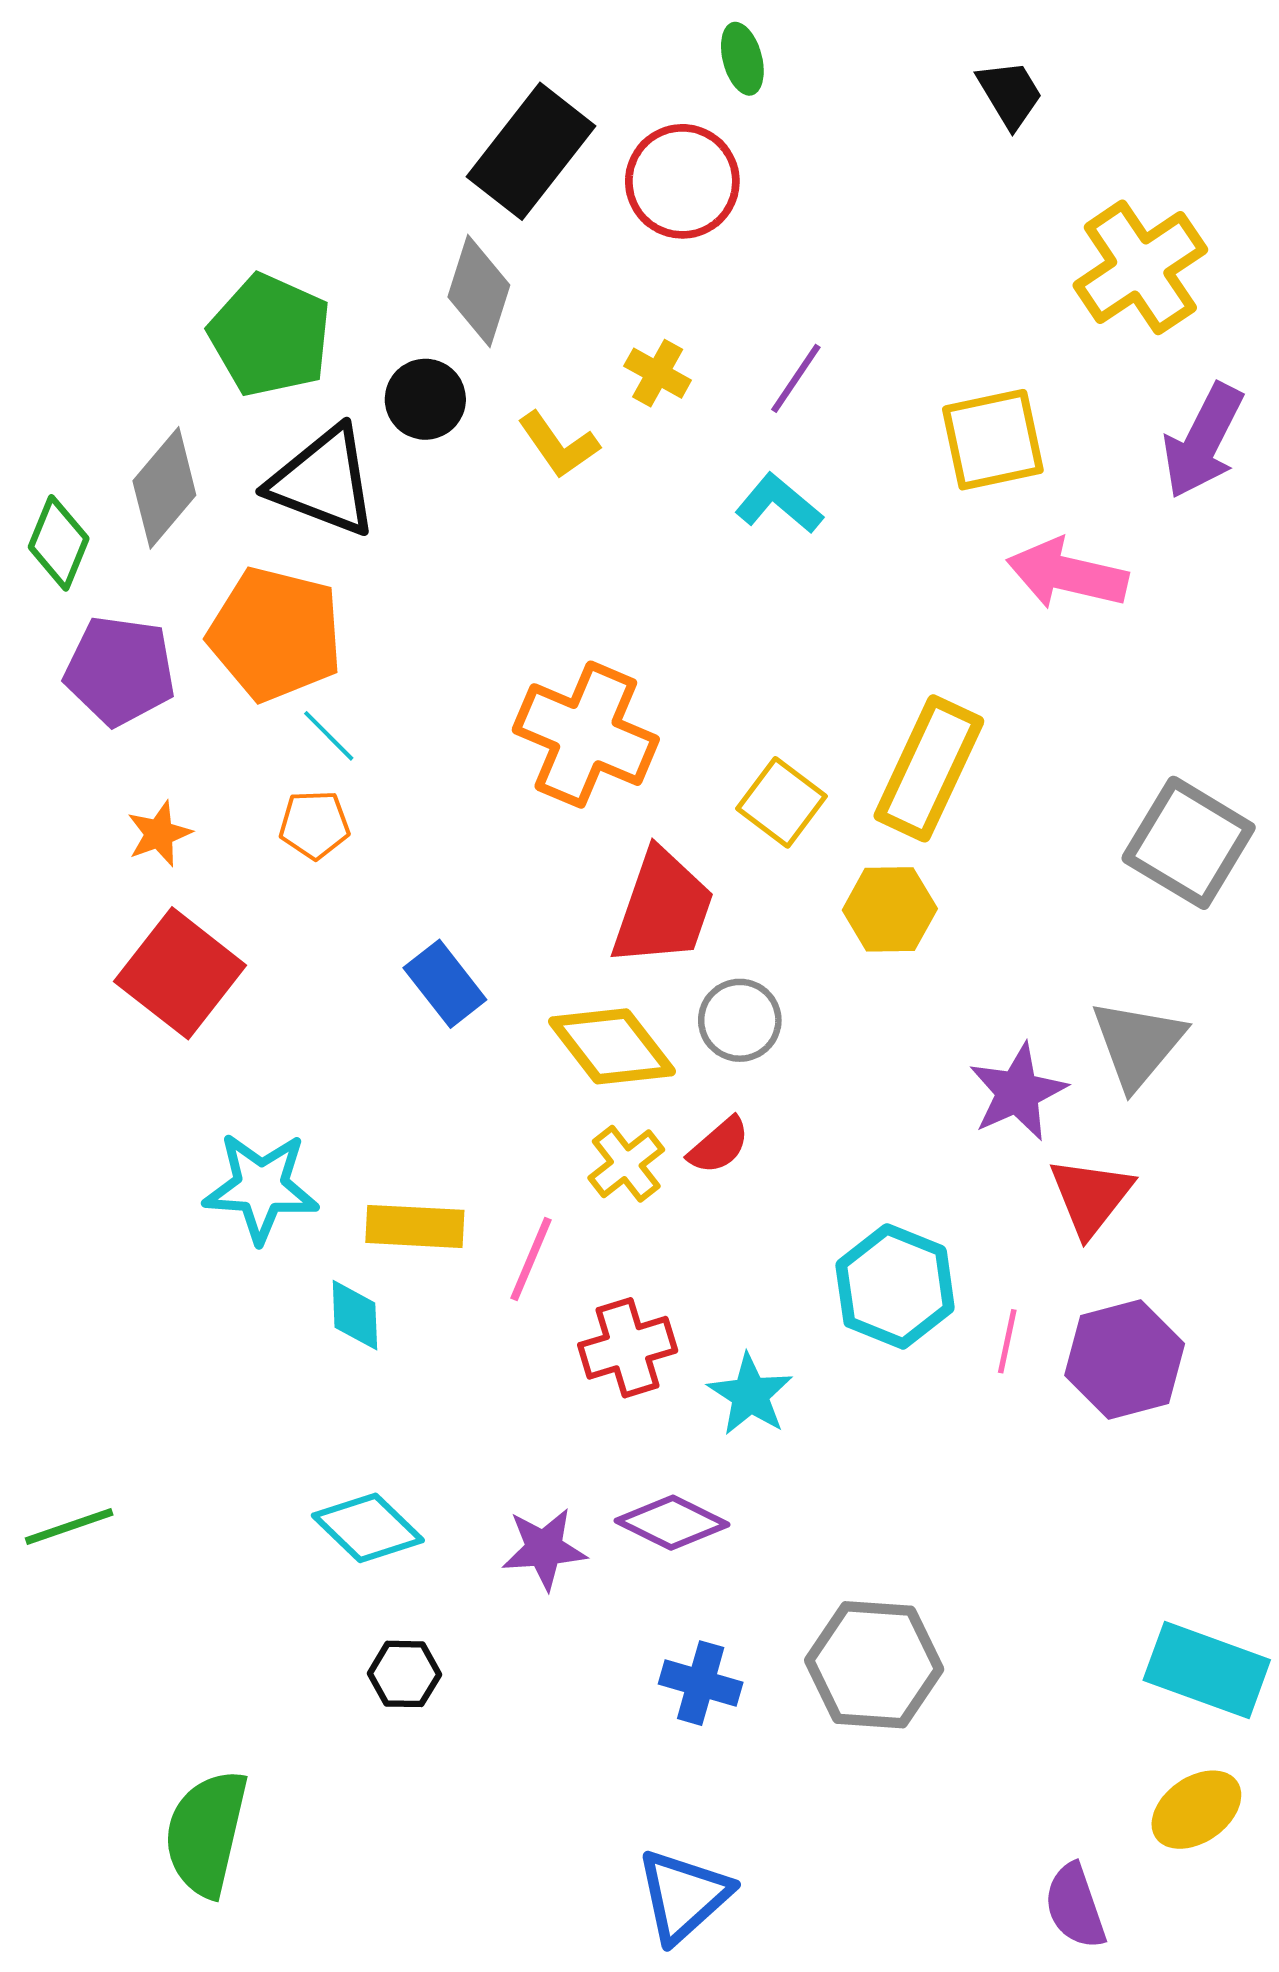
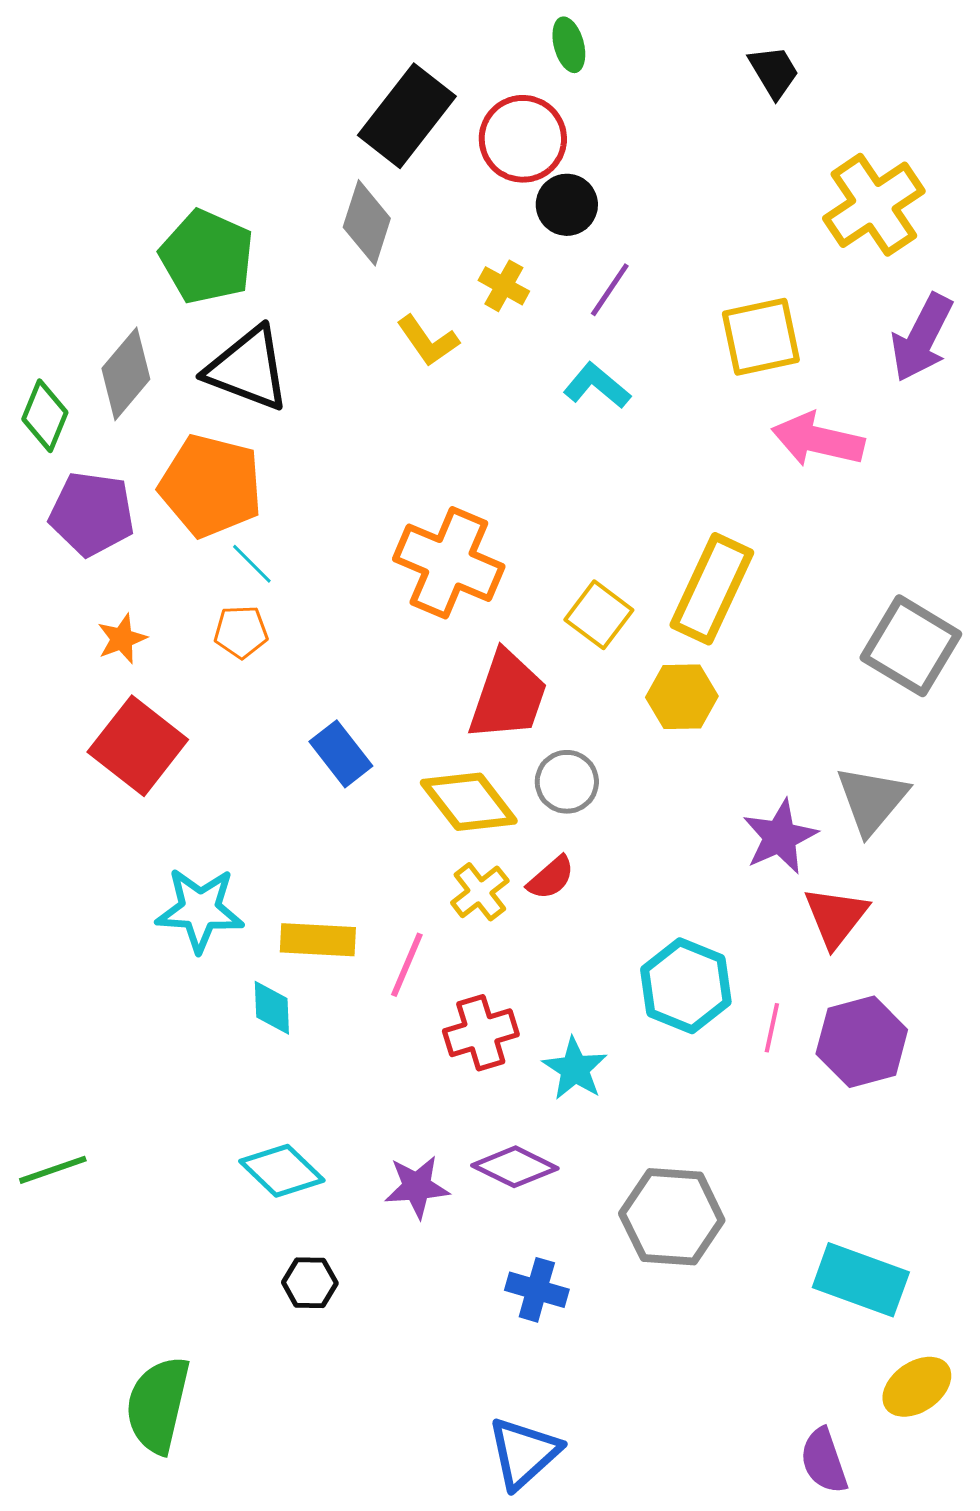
black circle: (425, 399) -> (567, 205), moved
gray hexagon: (874, 1665) -> (672, 1217), moved
cyan rectangle: (1207, 1670) -> (861, 1280), moved

